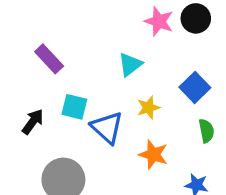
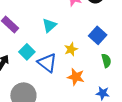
cyan triangle: (130, 64) -> (49, 25), moved
cyan square: (74, 107) -> (27, 52), turned 35

